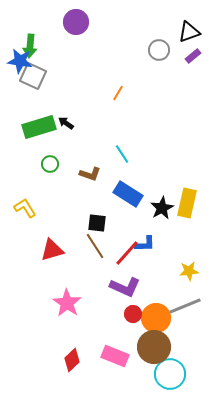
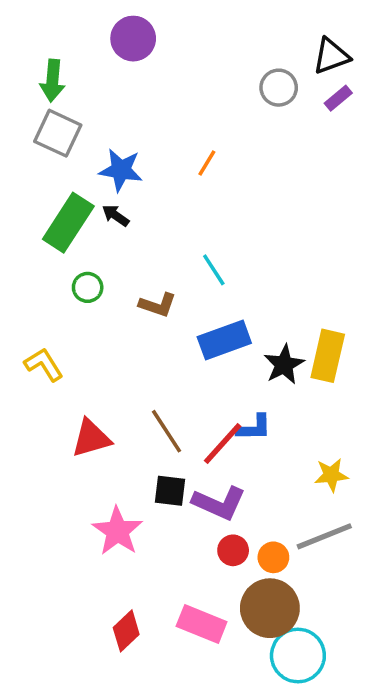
blue star: (20, 61) -> (121, 170), moved
green rectangle: (39, 127) -> (68, 223), turned -40
blue rectangle: (128, 194) -> (224, 340), turned -52
black square: (97, 223) -> (170, 491), moved
orange circle: (156, 318) -> (273, 557), size x0.6

